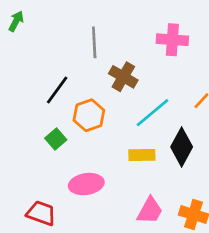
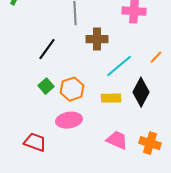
brown cross: (123, 77) -> (97, 39), turned -30
orange hexagon: (89, 115) -> (72, 89), moved
pink trapezoid: (150, 211) -> (117, 140), turned -95

